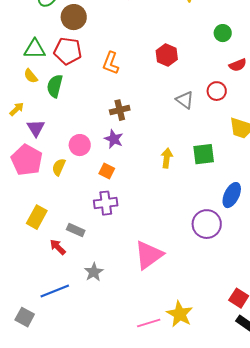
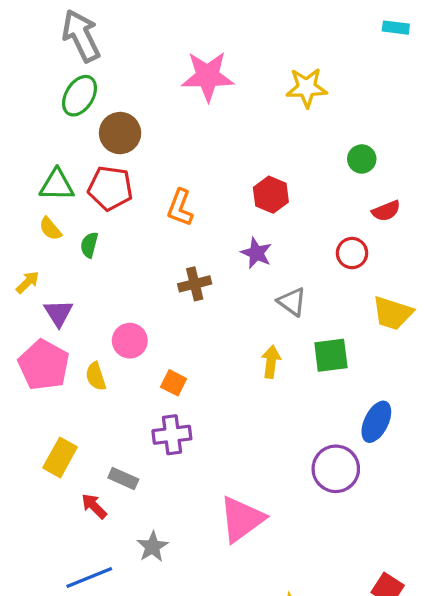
green semicircle: (55, 86) -> (89, 245), size x0.7
gray triangle: (185, 100) -> (292, 302), moved
purple star: (114, 139) -> (256, 253), moved
yellow semicircle: (59, 167) -> (96, 376), turned -42

